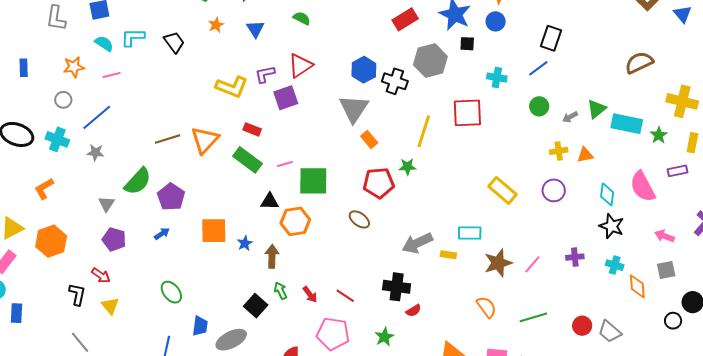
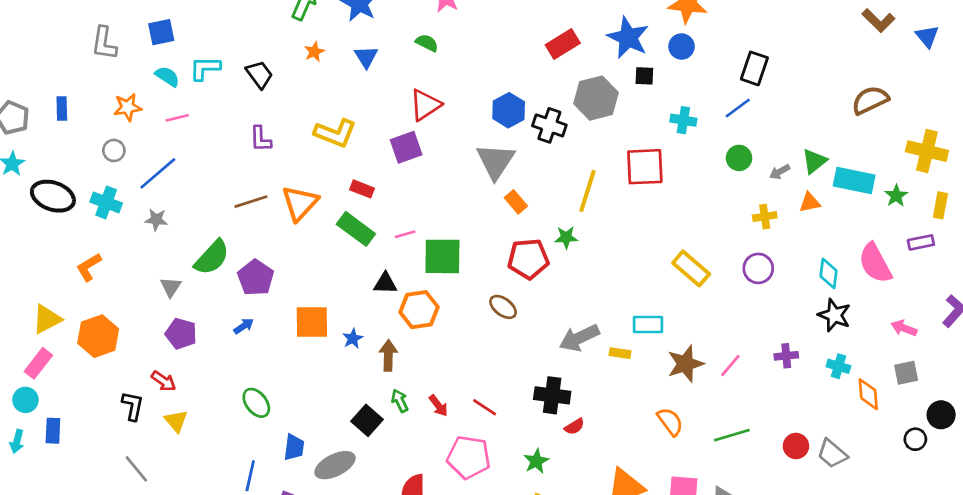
purple L-shape: (265, 74) -> (261, 139), moved, turned -80
orange triangle: (585, 155) -> (810, 202), moved

